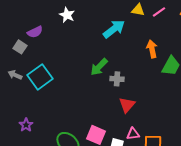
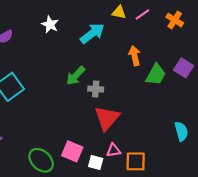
white star: (67, 15) -> (50, 24), moved
red triangle: (127, 105) -> (107, 118), size x1.4

